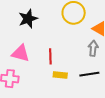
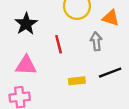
gray arrow: (93, 48) -> (96, 41), moved
red line: (50, 56) -> (59, 44), moved

